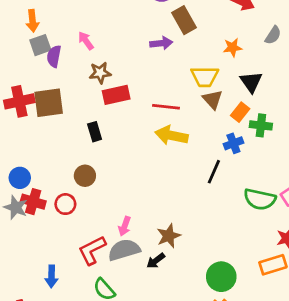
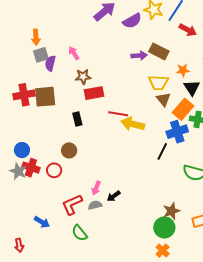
brown rectangle: (184, 20) -> (159, 51), moved, turned -36
purple arrow: (161, 43) -> (139, 56), moved
orange star: (233, 47) -> (183, 70), moved
red line: (166, 107) -> (118, 114), moved
orange rectangle: (240, 112) -> (183, 109), size x1.5
blue cross: (233, 143) -> (177, 132), size x1.5
brown star: (169, 236) -> (171, 211), moved
gray semicircle: (124, 250) -> (95, 205), size x0.6
black arrow: (156, 261) -> (114, 196), moved
blue arrow: (51, 276) -> (42, 222), turned -63

